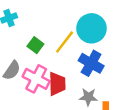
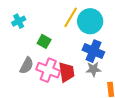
yellow line: (65, 42) -> (71, 17), moved
gray star: (88, 97) -> (93, 69), moved

